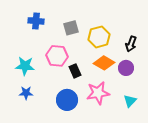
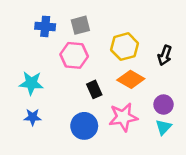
gray square: (71, 28) -> (80, 25), moved
pink hexagon: (57, 56) -> (74, 55), moved
purple circle: (126, 68) -> (164, 105), moved

